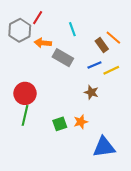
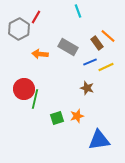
cyan line: (72, 29) -> (78, 11), moved
orange arrow: (43, 43) -> (40, 54), moved
gray rectangle: (63, 58) -> (68, 47), moved
green line: (25, 115) -> (35, 99), moved

